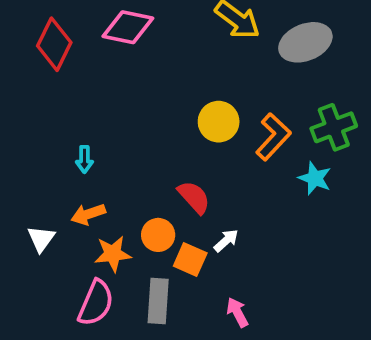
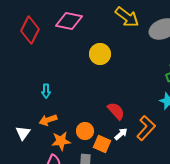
yellow circle: (219, 122) -> (100, 54), moved
orange L-shape: (273, 137) -> (146, 128), moved
red semicircle: (194, 197) -> (116, 111), moved

